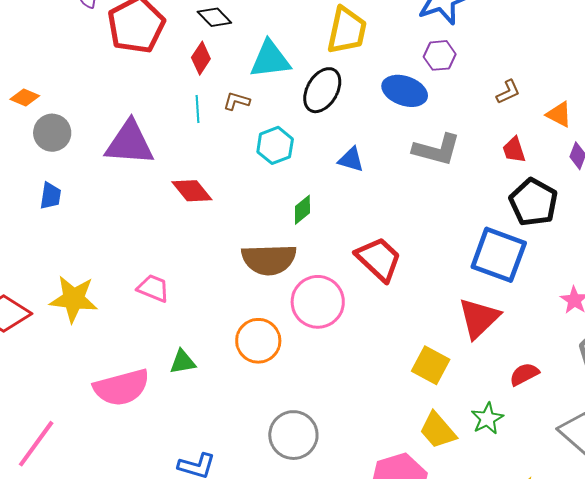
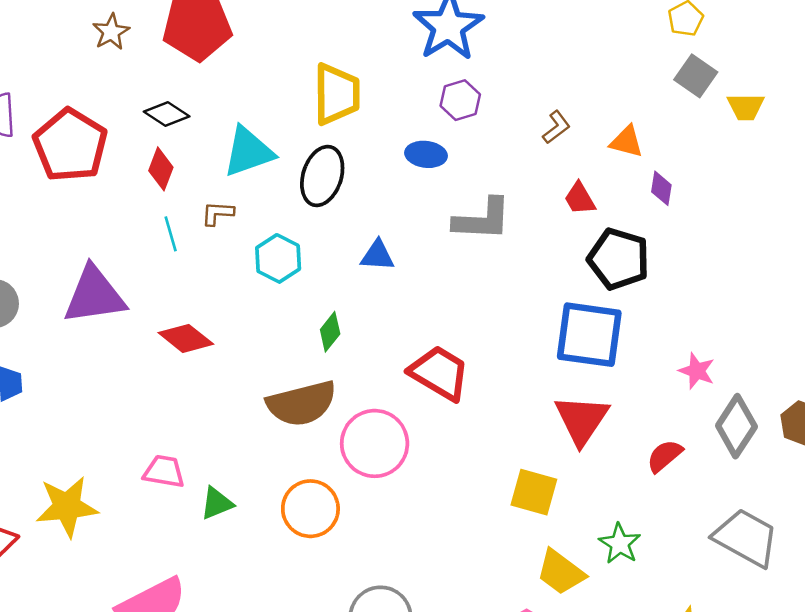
blue ellipse: (405, 91) -> (426, 154), size x0.7
green triangle: (183, 362) -> (217, 503), moved
red semicircle: (524, 374) -> (665, 456), moved

